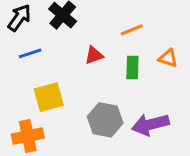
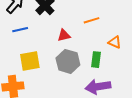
green rectangle: (132, 67) -> (96, 60), moved
gray hexagon: (105, 120) -> (68, 61), moved

